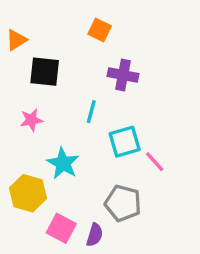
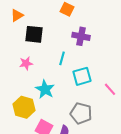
pink line: (155, 162) -> (110, 89), moved

